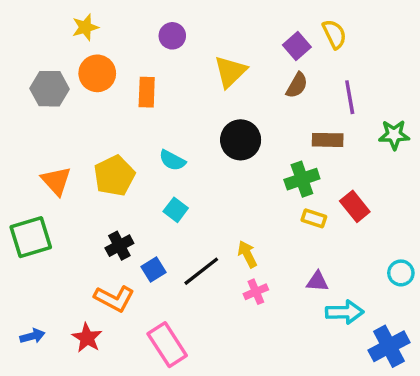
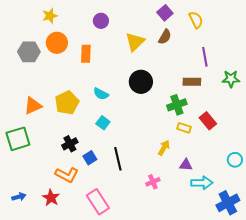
purple square: (297, 46) -> (165, 13), moved
brown semicircle: (297, 85) -> (165, 37), moved
orange triangle: (56, 181) -> (33, 106), turned 48
yellow arrow: (247, 254) -> (164, 148), moved, turned 56
black line: (201, 271) -> (118, 159), turned -65
pink cross: (256, 292) -> (153, 182), moved

